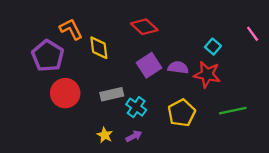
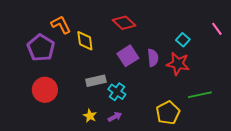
purple semicircle: (178, 67) -> (153, 58), turned 78
red circle: (65, 93) -> (45, 90), moved
yellow pentagon: (182, 113) -> (168, 113), moved

